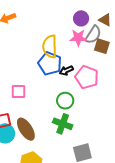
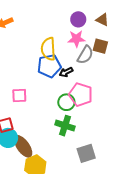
gray semicircle: (93, 35) -> (85, 55), moved
blue pentagon: (50, 63) -> (49, 66), turned -30
pink pentagon: (87, 77) -> (81, 95), moved
brown ellipse: (26, 129) -> (23, 146), moved

